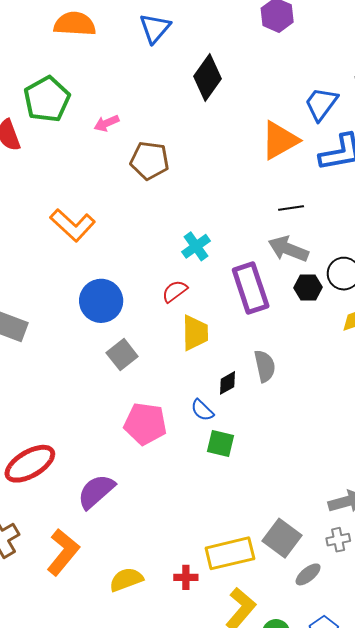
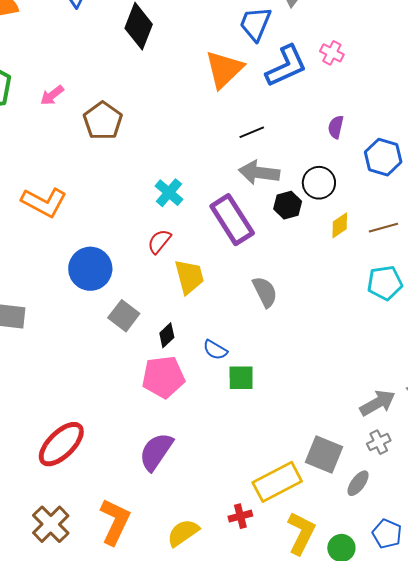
brown pentagon: (150, 160) -> (103, 121), turned -30
black diamond: (228, 383) -> (167, 335), moved
purple semicircle: (96, 492) -> (156, 452), moved

